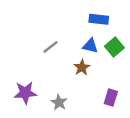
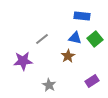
purple star: (25, 93) -> (23, 61), moved
purple rectangle: (111, 98) -> (92, 81), turned 40

